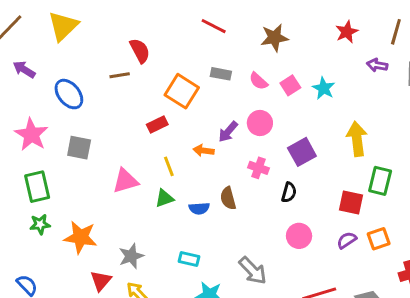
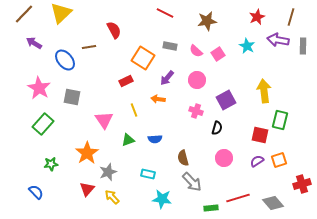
purple arrow: (377, 65) -> (278, 40), size x1.5
brown line: (120, 75) -> (89, 47), moved
cyan star: (324, 88) -> (247, 46), moved
purple arrow: (228, 132) -> (167, 78), moved
pink triangle: (125, 181) -> (104, 120), turned -48
green rectangle: (37, 187) -> (43, 124), turned 55
green triangle: (164, 198) -> (128, 140), moved
brown semicircle: (228, 198) -> (183, 158), moved
green star: (40, 224) -> (51, 164), moved
orange star: (81, 237) -> (87, 153), moved, turned 30

